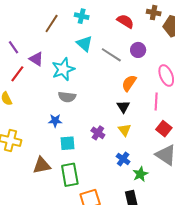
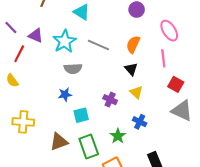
gray line: (111, 55) -> (98, 45), moved
green star: (140, 174) -> (118, 136), moved

